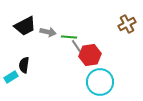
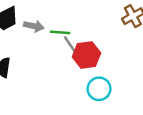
cyan circle: (100, 82) -> (99, 89), size x0.7

